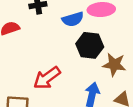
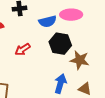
red arrow: (47, 78) -> (23, 49), moved, size x0.7

